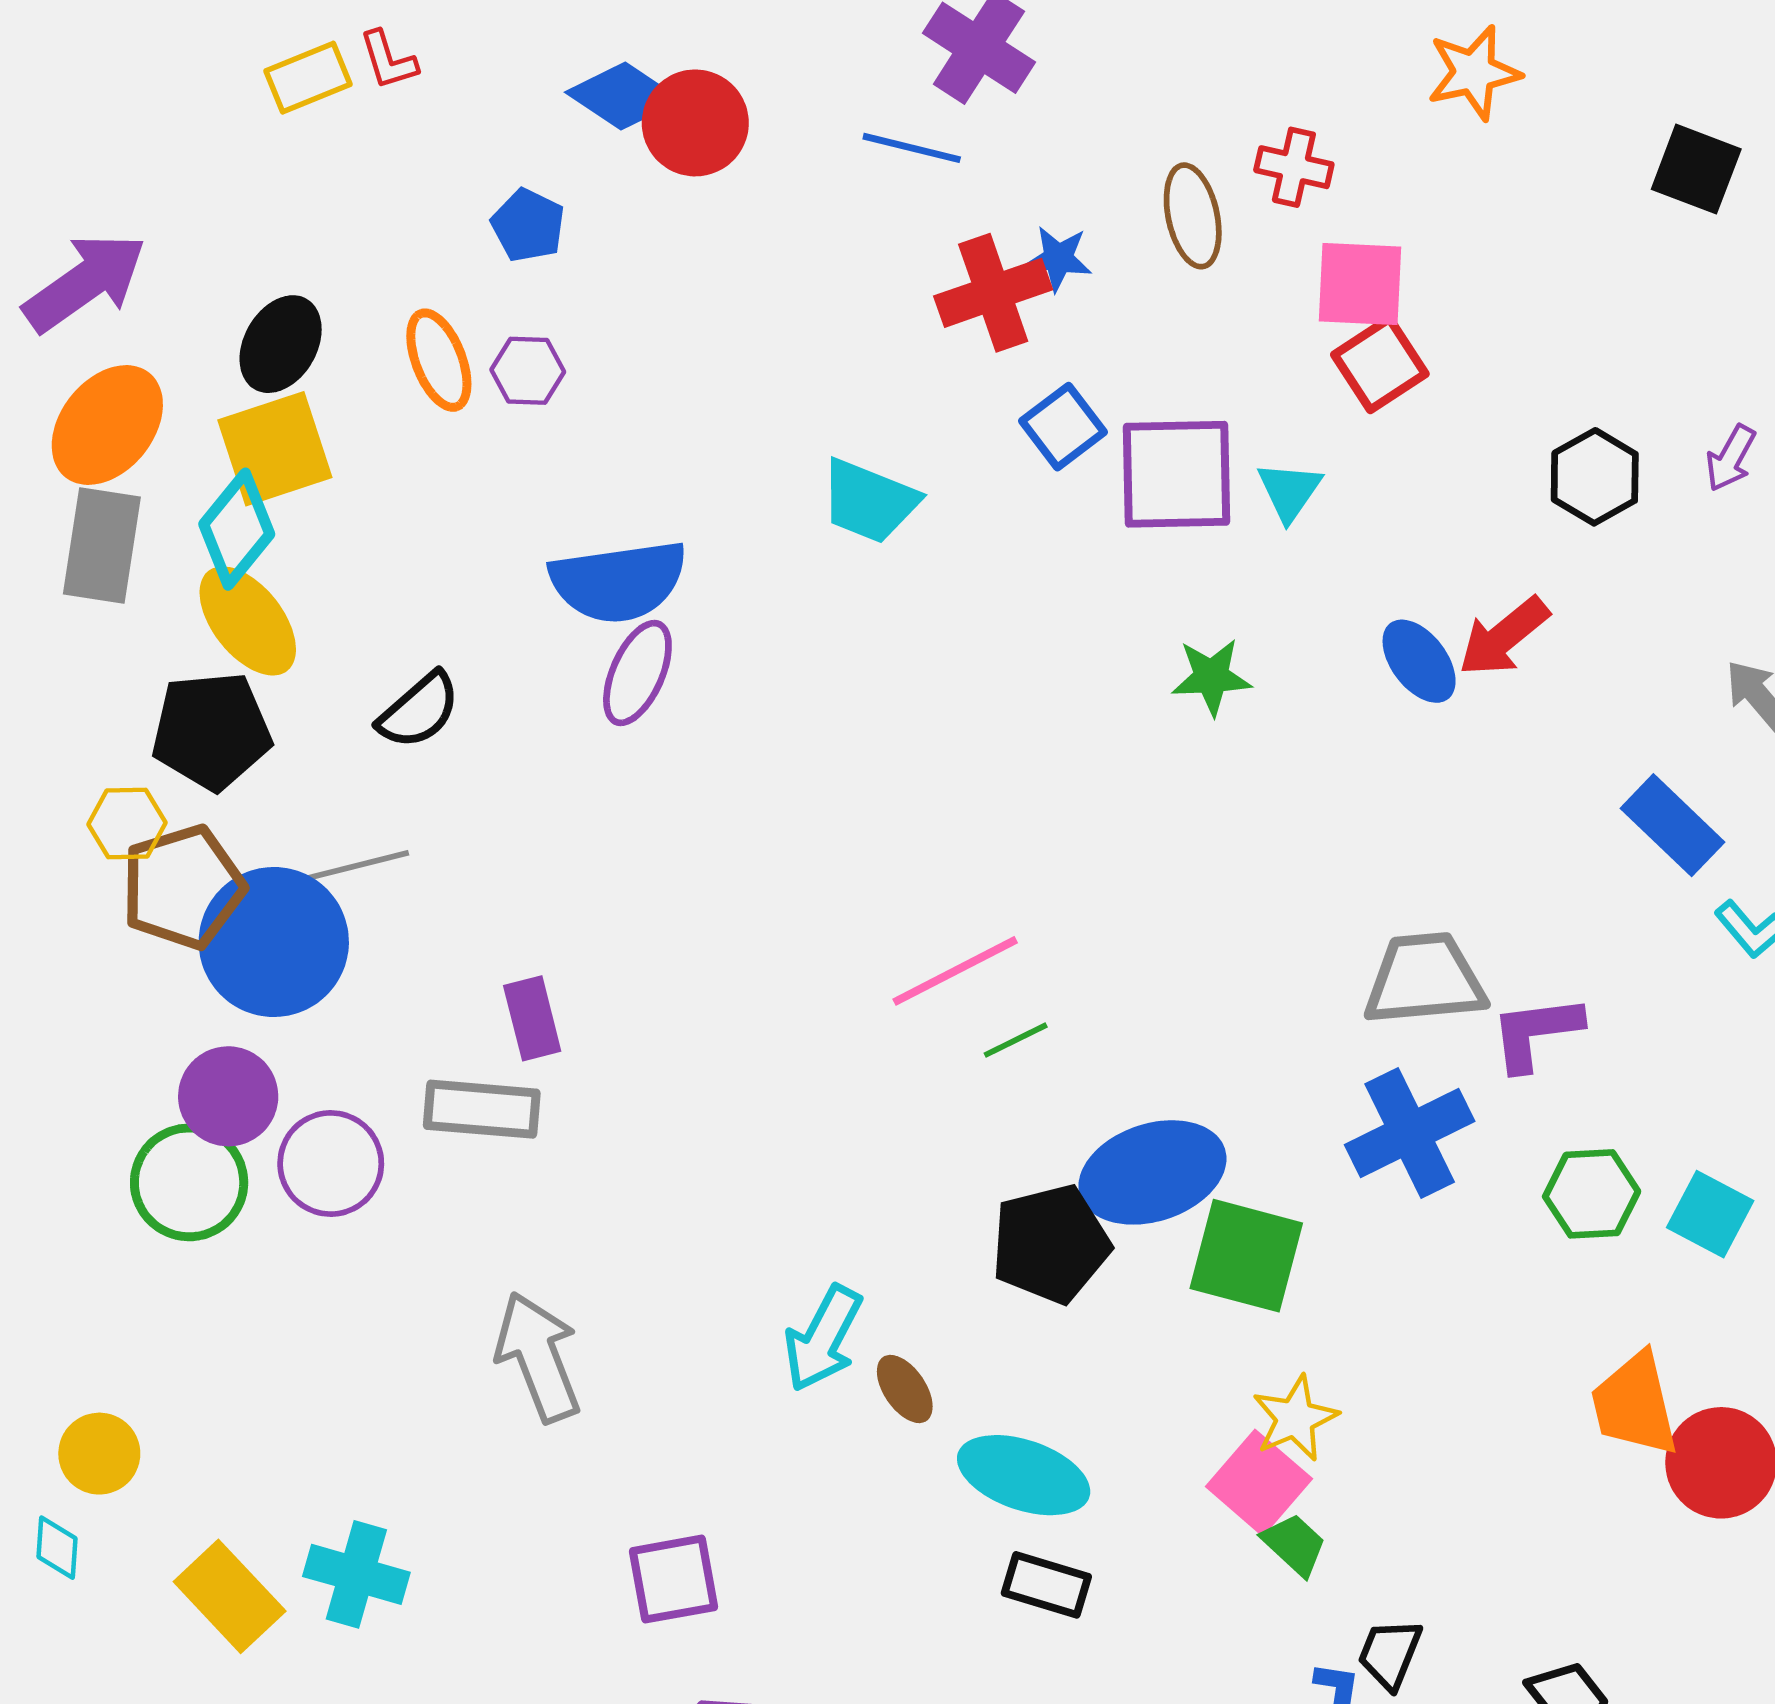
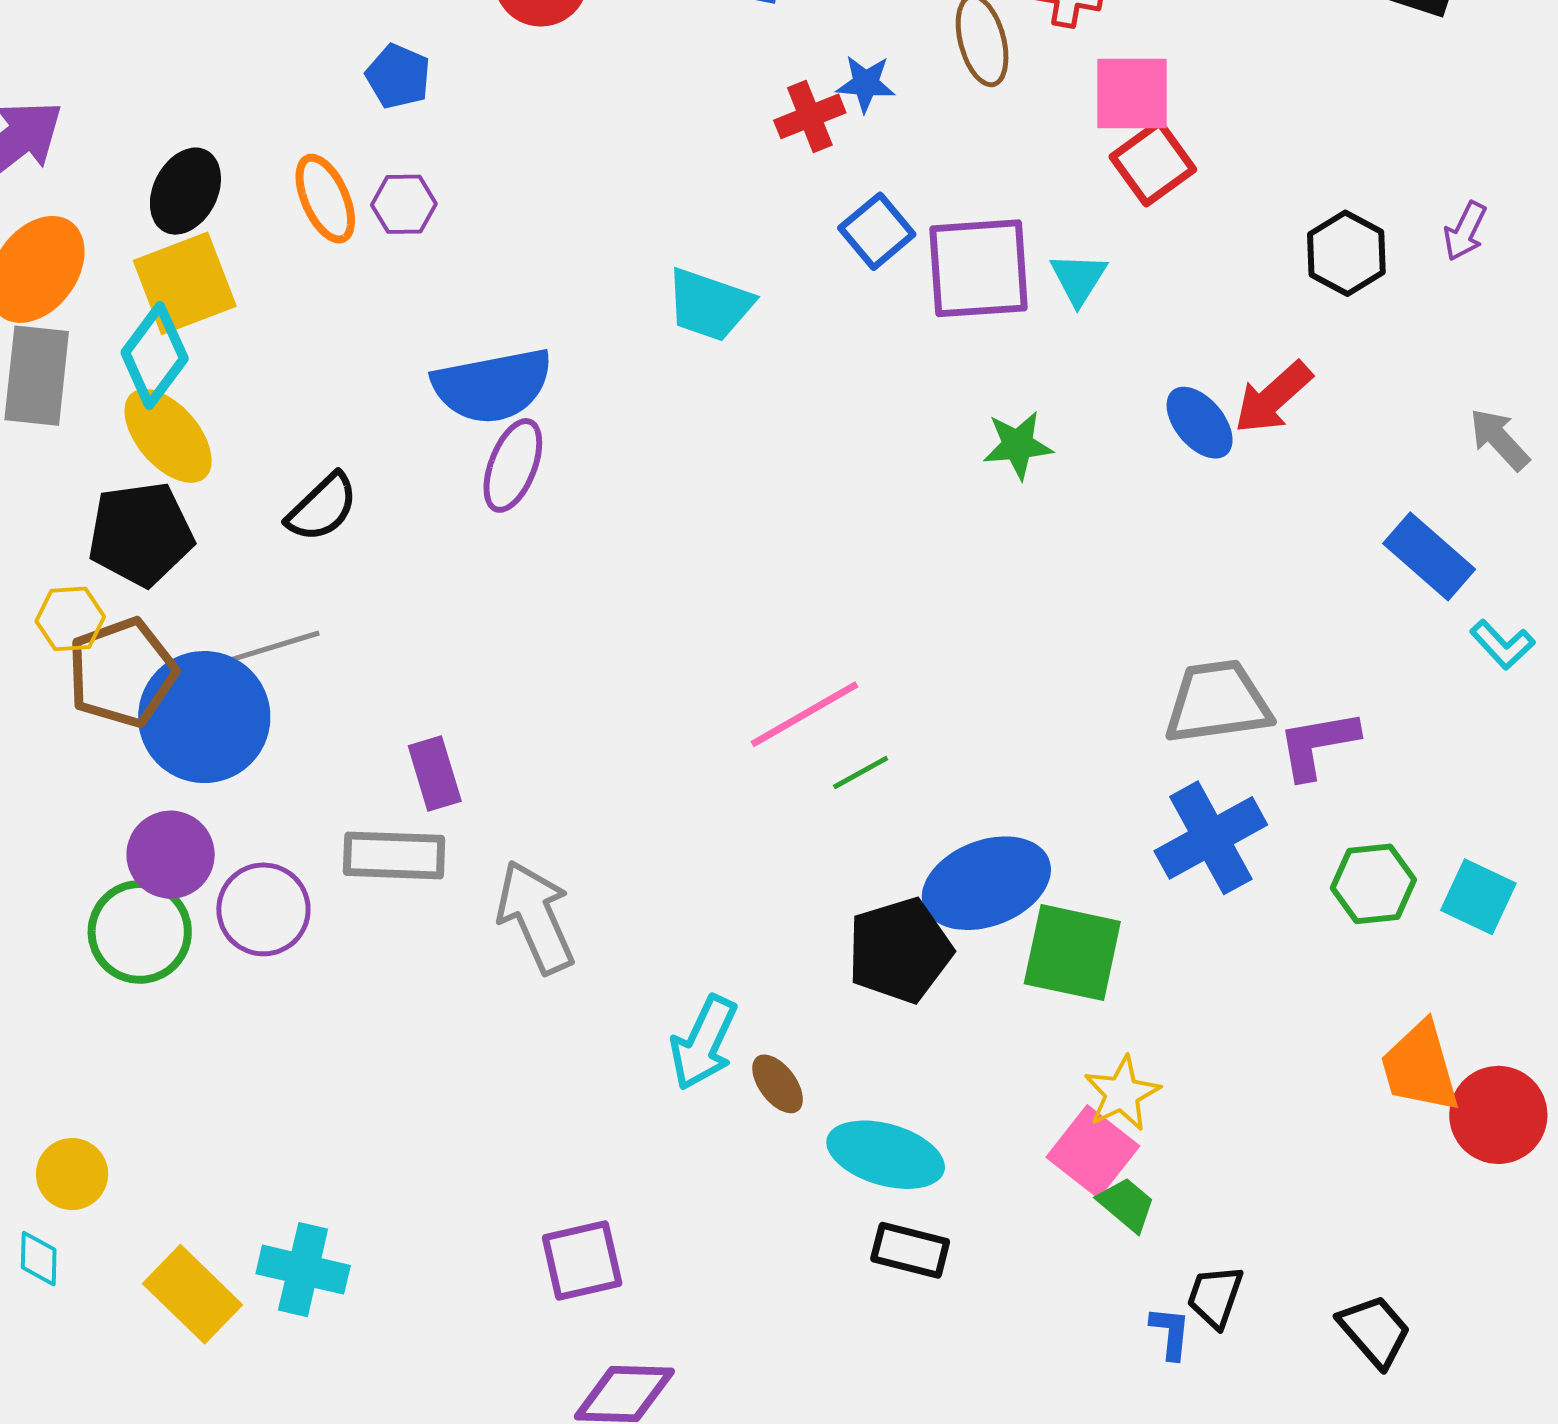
red cross: (993, 293) -> (810, 116), size x0.7
gray arrow: (538, 1357) -> (536, 917), moved

